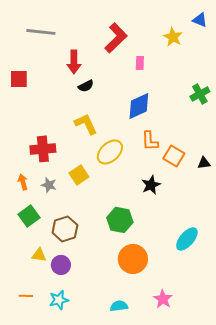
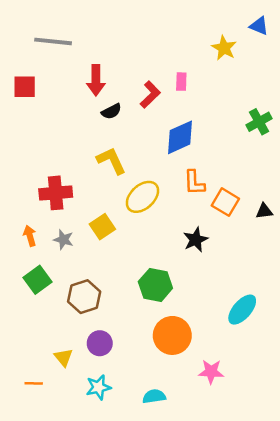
red L-shape: (116, 38) -> (150, 95), moved, size x0.7
red square: (19, 79) -> (25, 87), moved
yellow triangle: (39, 255) -> (63, 357), moved, turned 42
purple circle: (61, 265) -> (100, 343), moved
pink star: (163, 299) -> (211, 372), moved, turned -30
cyan star: (59, 300) -> (98, 387), moved

